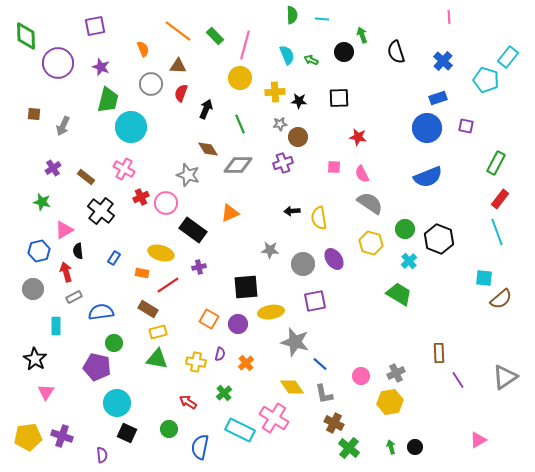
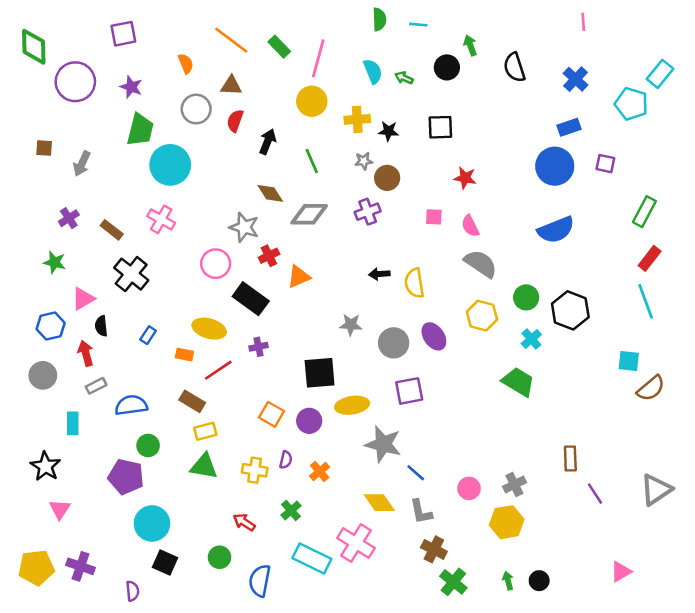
red cross: (141, 197) -> (269, 256), moved

